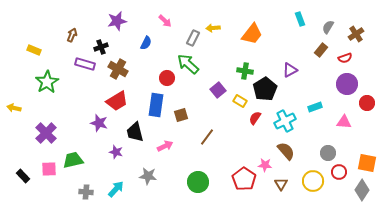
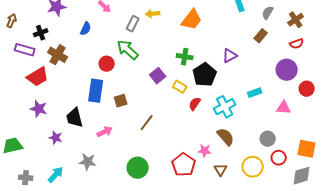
red semicircle: (345, 58) -> (297, 44), moved
red trapezoid: (117, 101) -> (38, 77), moved
gray diamond: (362, 190) -> (302, 176), turned 40

